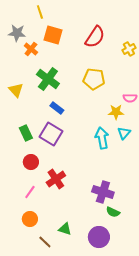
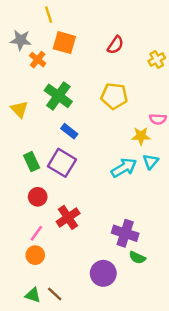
red semicircle: (95, 37) -> (115, 45), size x0.7
cyan arrow: (102, 138) -> (124, 168), turned 70
orange circle: (30, 219) -> (35, 255), moved
green triangle: (65, 229) -> (33, 295), moved
purple circle: (99, 237) -> (103, 273), moved

